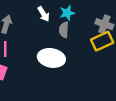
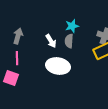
white arrow: (44, 14) -> (51, 41), moved

